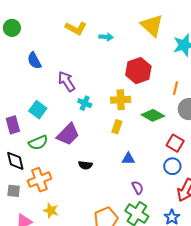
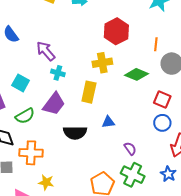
cyan cross: (85, 103) -> (58, 73), moved
yellow rectangle: (117, 127) -> (89, 92), moved, size x1.5
blue triangle: (128, 159) -> (108, 122), moved
black semicircle: (85, 165) -> (75, 133), size x1.6
orange cross: (40, 180) -> (31, 153), turned 30

